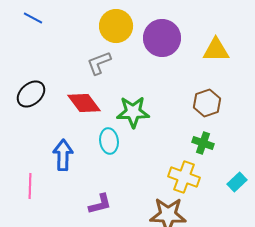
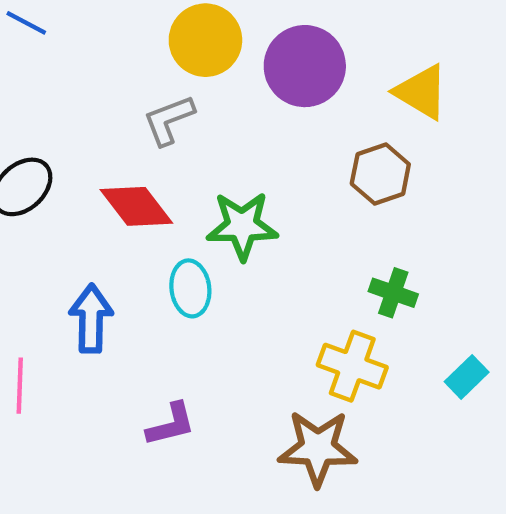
yellow triangle: (216, 50) -> (421, 92), turned 32
brown hexagon: (207, 103) -> (380, 174), moved

